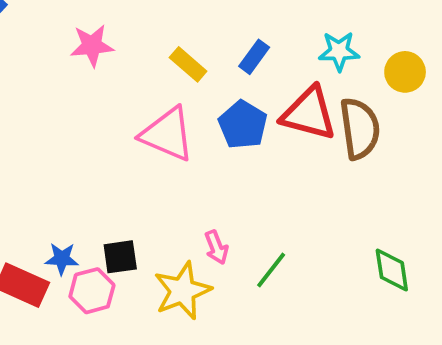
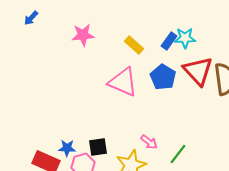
cyan star: (339, 51) -> (185, 38), moved
red triangle: (309, 113) -> (198, 71), turned 32
pink arrow: (216, 247) -> (149, 142), turned -30

